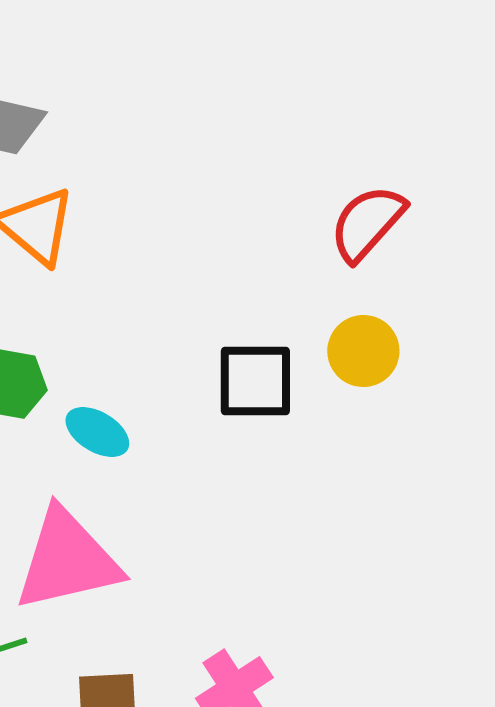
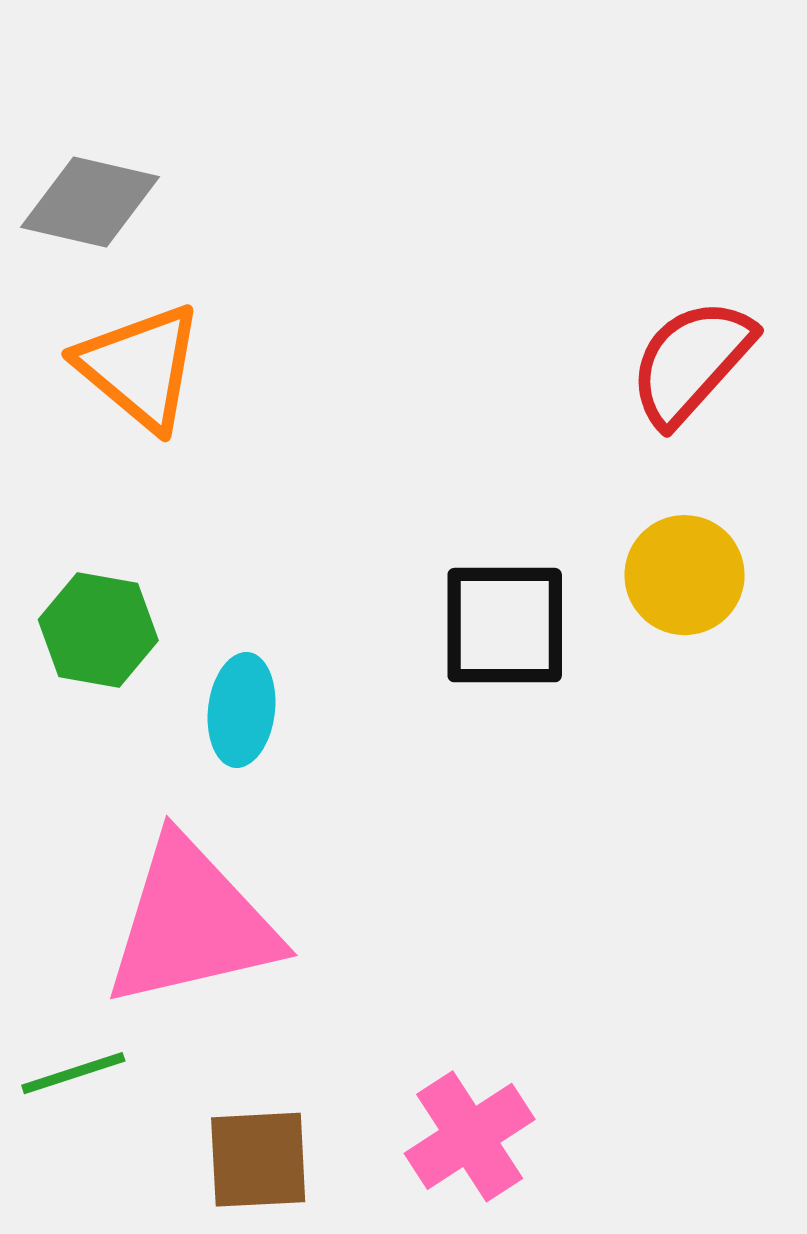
cyan ellipse: (97, 432) -> (241, 710), turned 66

